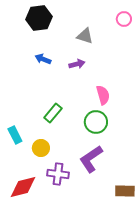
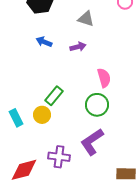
yellow circle: (41, 148) -> (42, 115), moved

